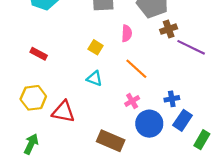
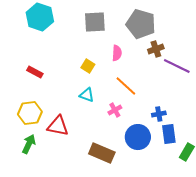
pink cross: (132, 101) -> (115, 110), moved
blue rectangle: (183, 120) -> (169, 134), turned -42
green arrow: (31, 144) -> (29, 144), moved

